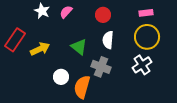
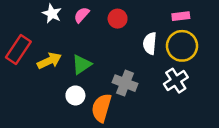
red circle: (103, 15) -> (118, 19), moved
white semicircle: (108, 40) -> (150, 43), moved
green triangle: (79, 47) -> (82, 64), moved, turned 48

